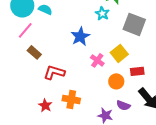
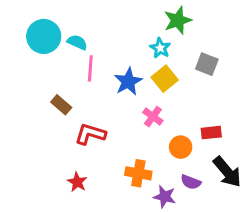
gray square: (134, 24) -> (207, 64), size x0.7
pink line: (25, 30) -> (90, 68), moved, turned -36
yellow square: (119, 53) -> (165, 79), moved
orange cross: (71, 99) -> (138, 173), moved

